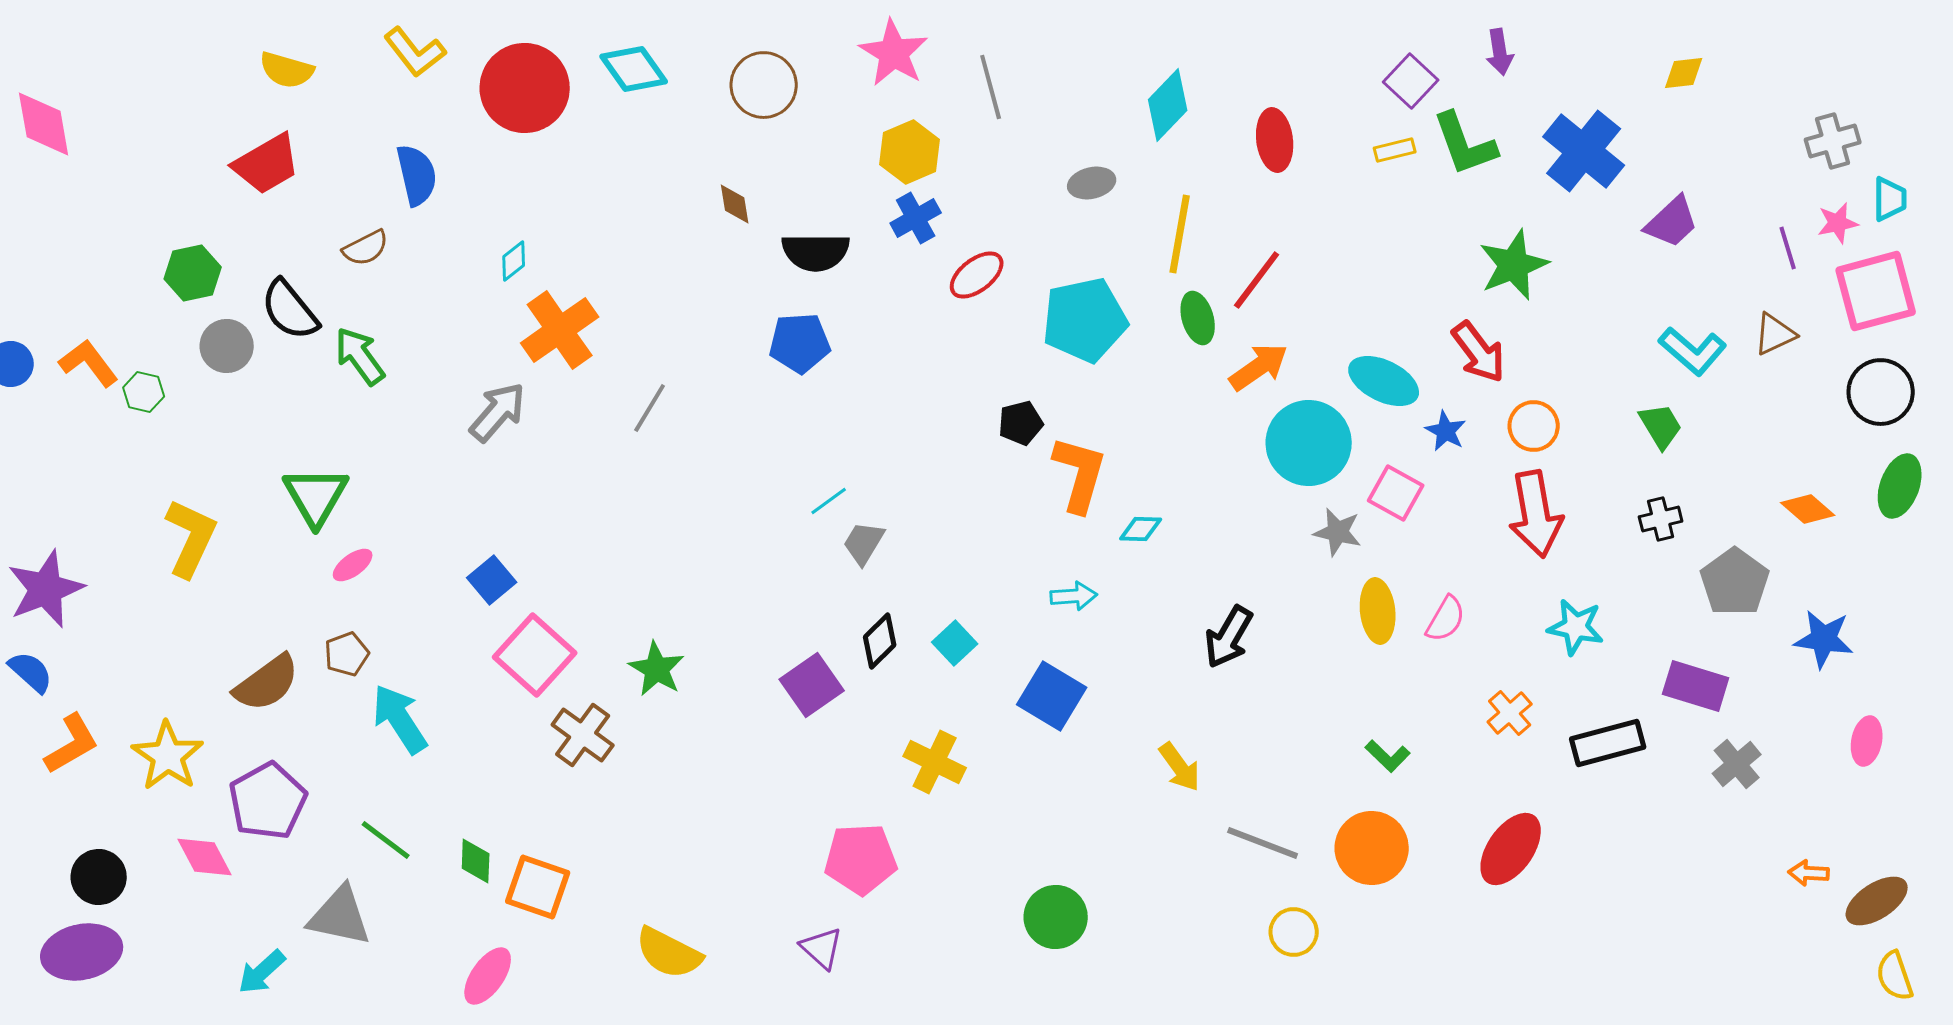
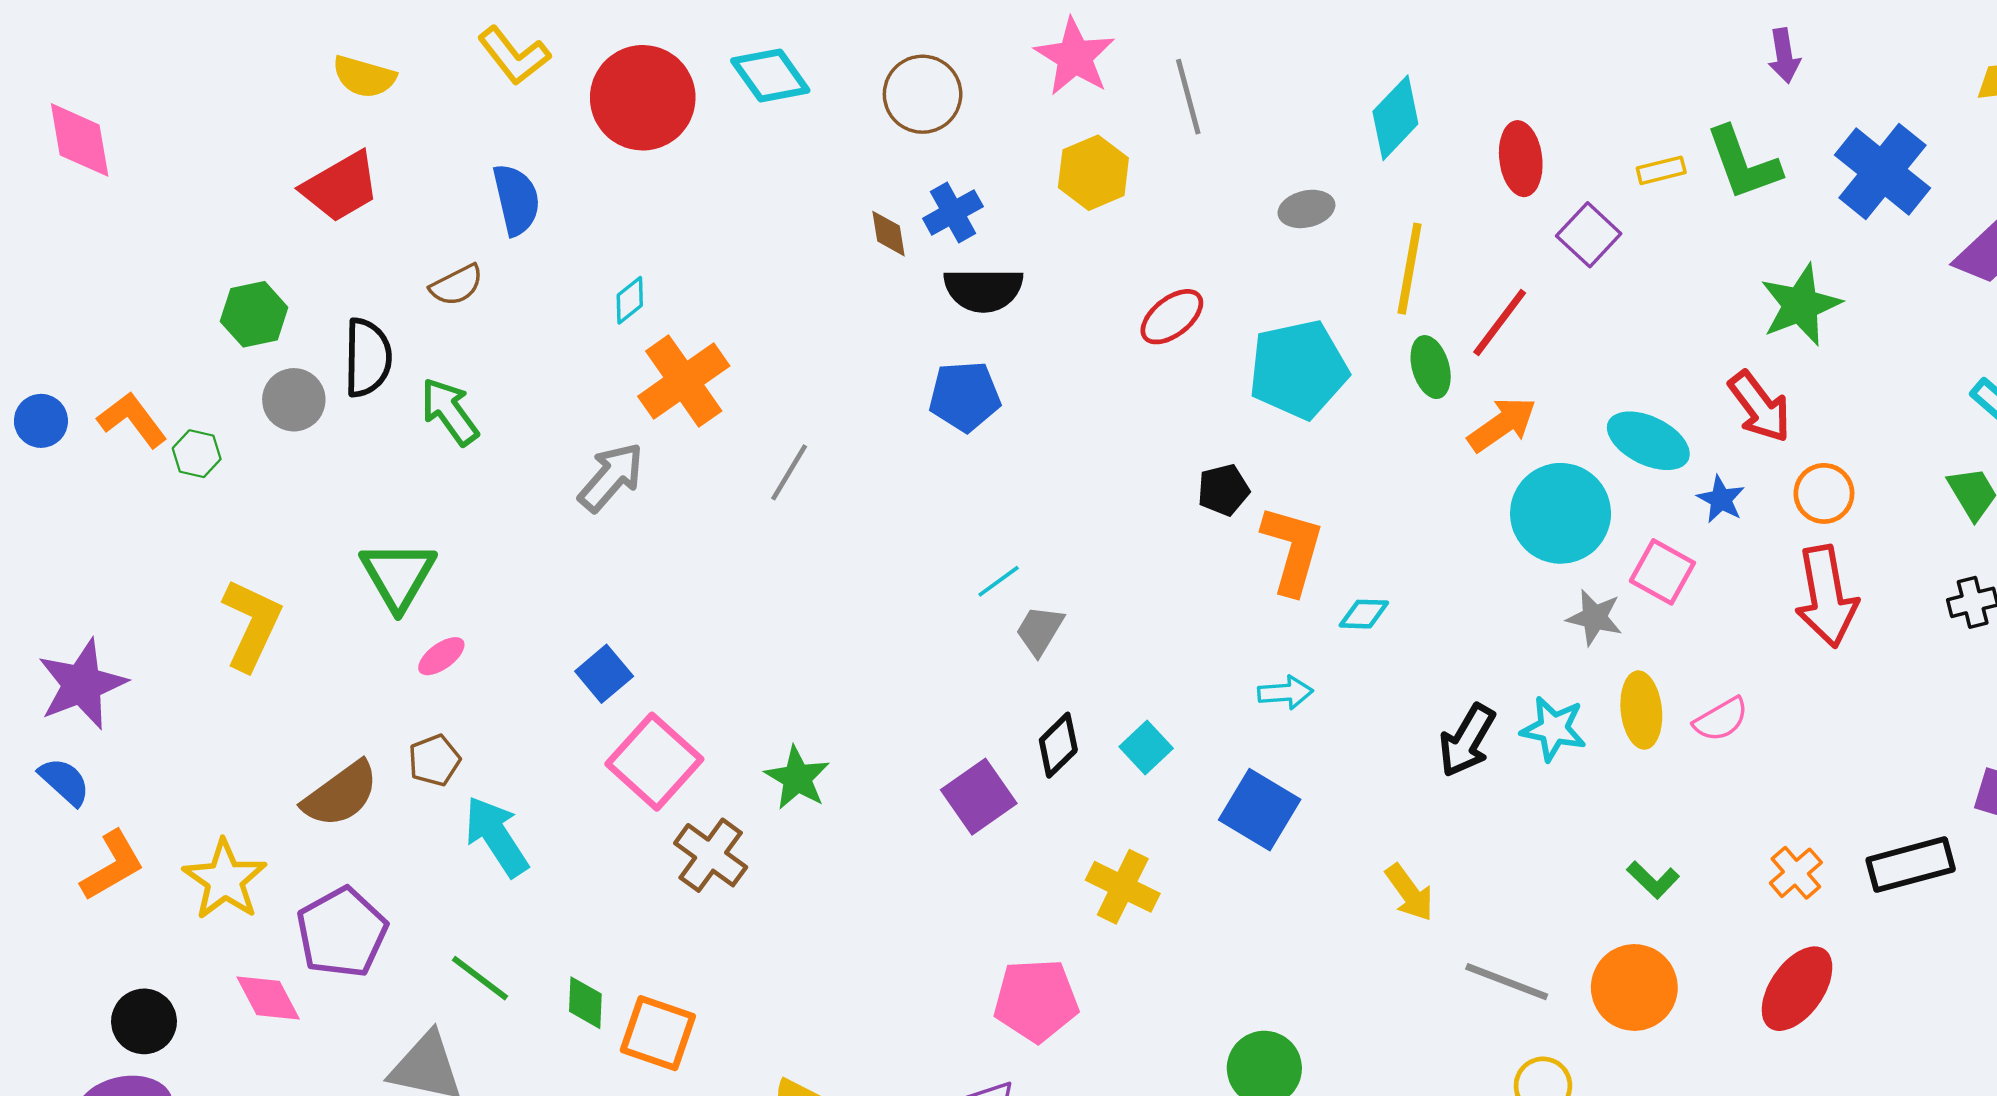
purple square: (1411, 81) -> (1589, 235), moved
blue cross: (916, 218) -> (953, 212), moved
black semicircle: (290, 310) -> (368, 358), turned -140
pink semicircle: (1446, 619) -> (1721, 719), turned 30
cyan star: (1576, 627) -> (1554, 729), moved
orange cross: (1510, 713) -> (1796, 873), moved

